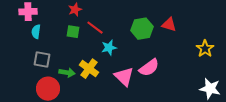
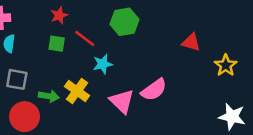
red triangle: (169, 25) -> (191, 42), moved
green hexagon: (142, 29) -> (124, 22), moved

